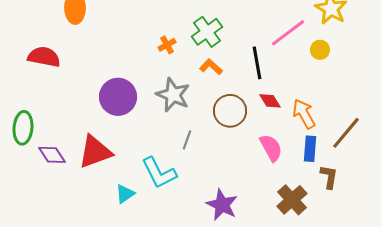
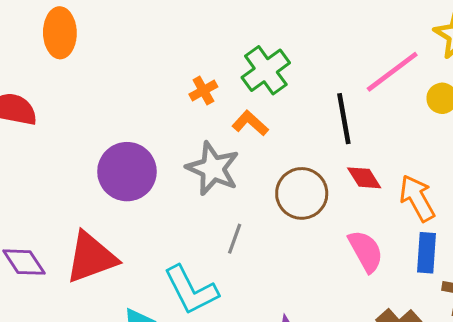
orange L-shape: (211, 67) -> (250, 123), moved

